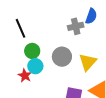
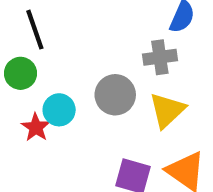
gray cross: (76, 26) -> (160, 57), moved
green circle: (32, 51) -> (20, 73), moved

